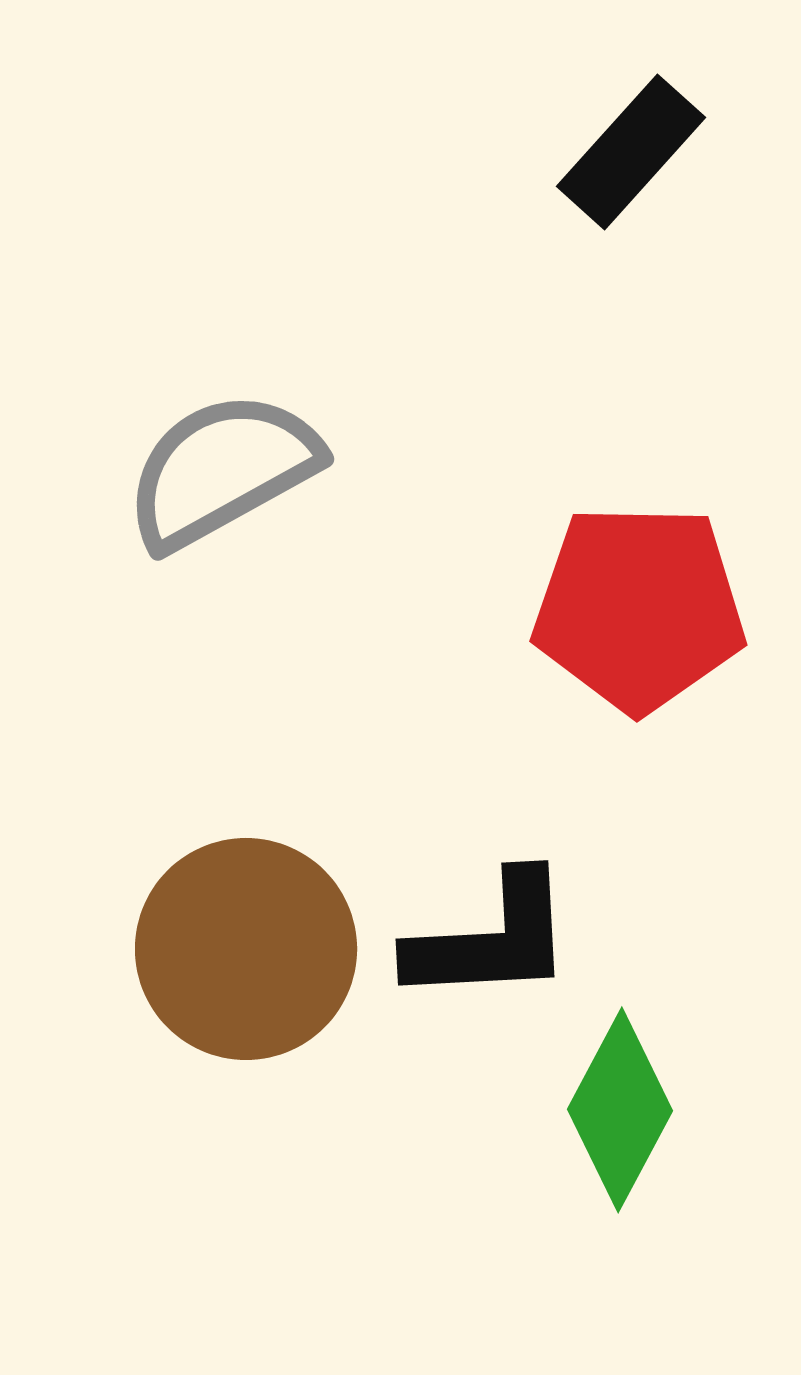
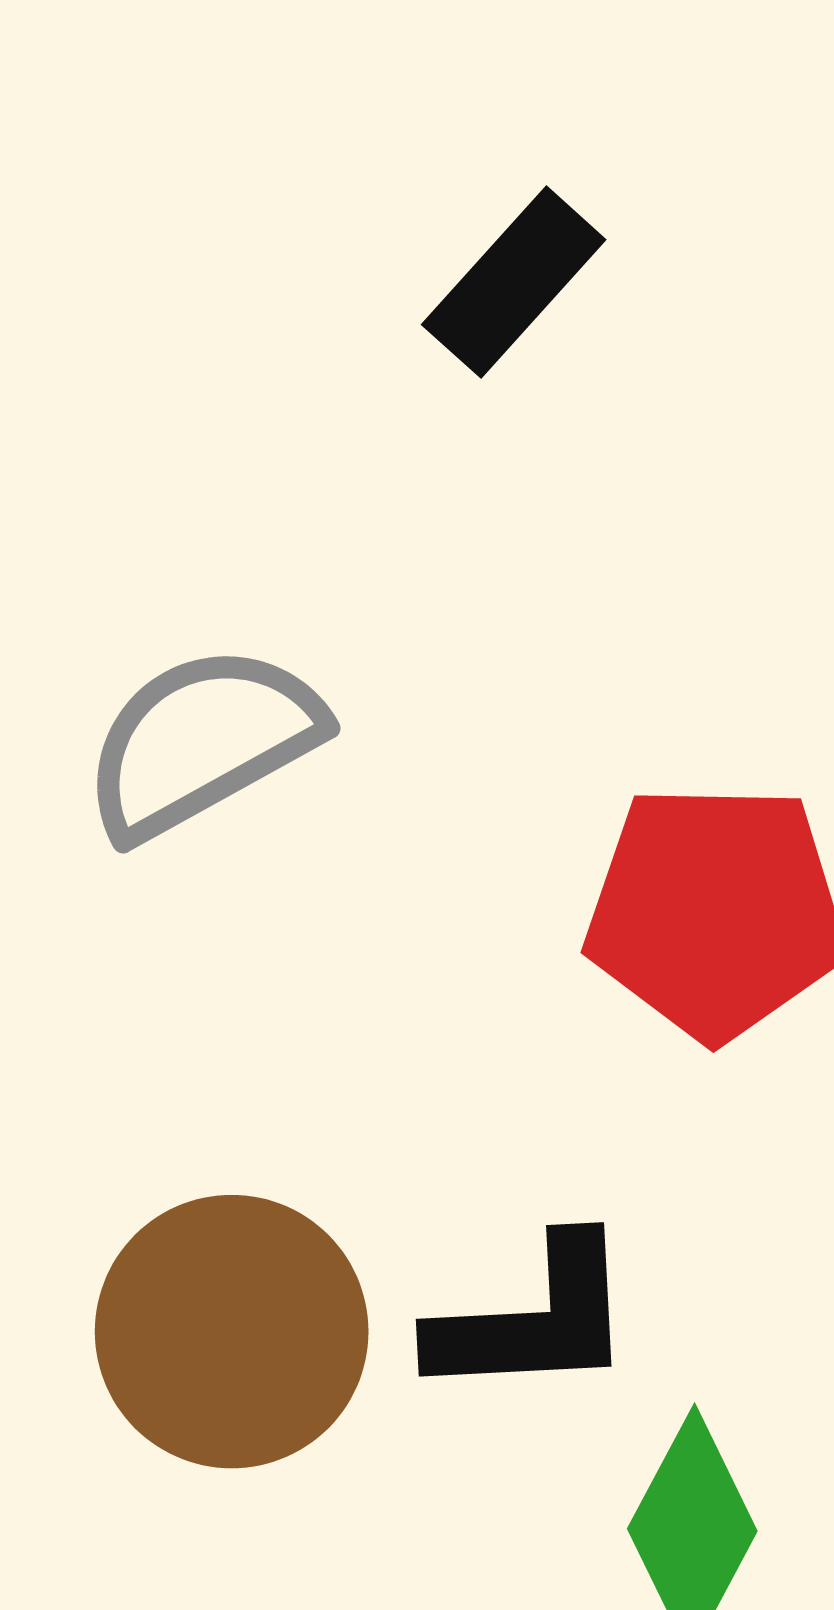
black rectangle: (631, 152) -> (514, 282), moved

